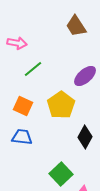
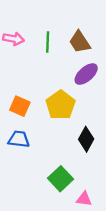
brown trapezoid: (76, 26) -> (80, 42), moved
green line: (33, 69) -> (48, 42), moved, turned -48

